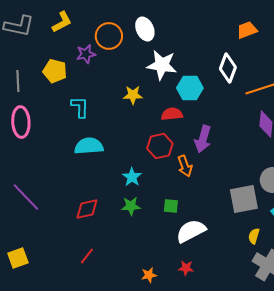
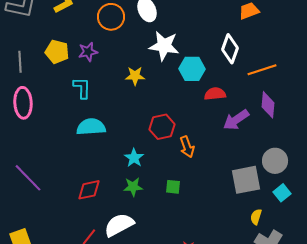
purple star: (86, 54) -> (88, 52), moved
red semicircle: (172, 114) -> (215, 94), moved
purple arrow: (203, 139) -> (236, 120), moved, turned 40
white semicircle: (191, 231) -> (119, 225), moved

